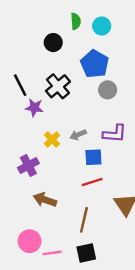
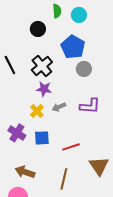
purple star: (34, 108) -> (44, 89), moved
blue square: (93, 157) -> (42, 138), moved
purple cross: (28, 165) -> (17, 133), turned -30
brown arrow: (45, 200) -> (25, 172), moved

